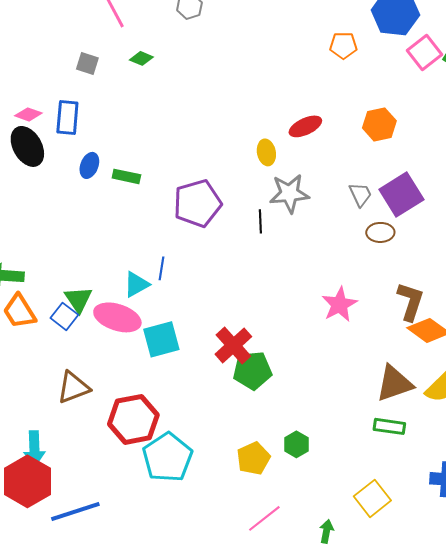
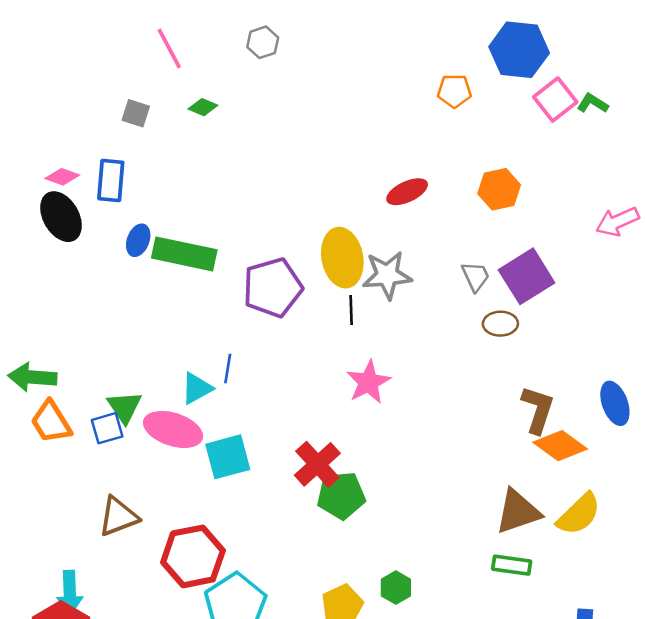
yellow ellipse: (266, 152) -> (342, 258), moved, size x1.8
green rectangle: (126, 176) -> (184, 254), size x1.8
pink star: (339, 304) -> (368, 382), moved
blue square: (64, 316) -> (107, 428), turned 36

